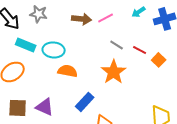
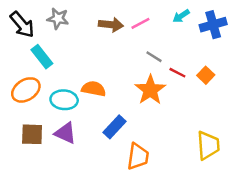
cyan rectangle: (26, 45) -> (42, 57), turned 30
cyan ellipse: (54, 50) -> (64, 100), moved
red line: (140, 50) -> (177, 73), moved

